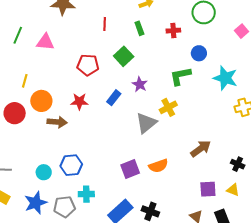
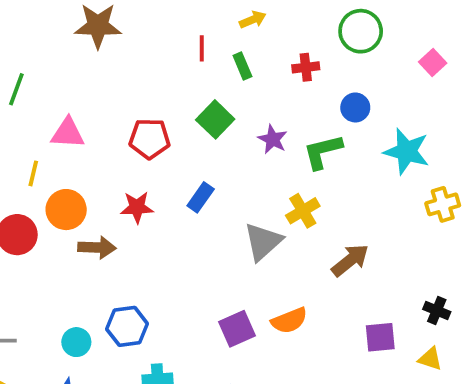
red line: (105, 24) -> (202, 48), moved
pink triangle: (45, 42) -> (68, 133), moved
purple star: (140, 84) -> (273, 139), moved
brown arrow: (201, 149) -> (350, 260), moved
purple square: (208, 189) -> (380, 337), moved

